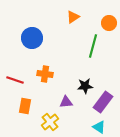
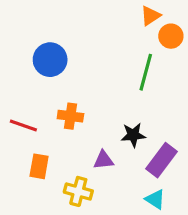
orange triangle: (73, 17) -> (150, 16), moved
yellow cross: (50, 122) -> (78, 191), turned -36

